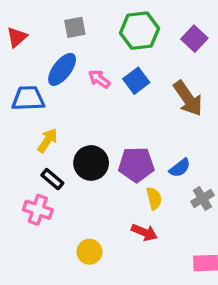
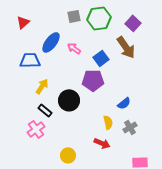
gray square: (75, 27) -> (74, 16), moved
blue square: (136, 81) -> (101, 58), moved
brown arrow: (188, 98) -> (126, 47), moved
purple pentagon: (136, 165) -> (93, 80), moved
gray cross: (202, 198) -> (130, 127), moved
pink cross: (38, 210) -> (36, 129), turned 36

